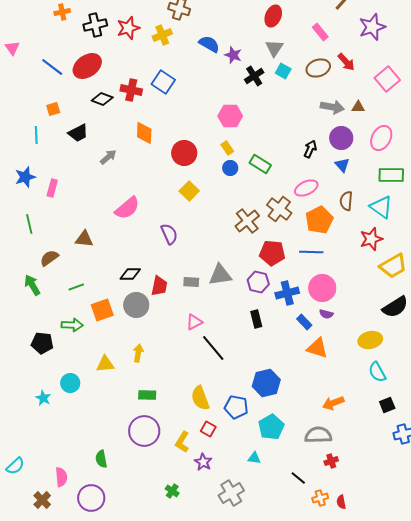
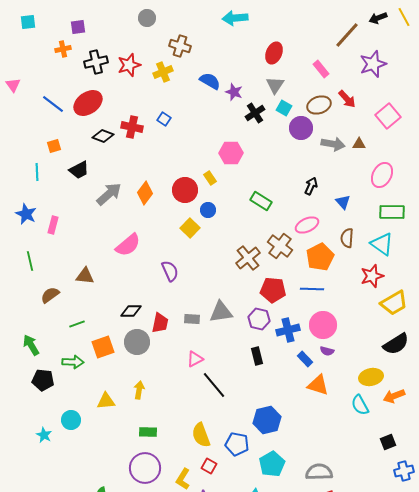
blue square: (163, 82) -> (164, 119), size x0.6
orange diamond: (144, 133) -> (145, 193), moved, turned 35
purple circle: (341, 138) -> (301, 128), moved
yellow rectangle: (227, 148) -> (210, 178), moved
gray arrow: (108, 157) -> (109, 194), size x1.5
blue circle: (230, 168) -> (208, 210), moved
blue star: (25, 177) -> (26, 214), turned -30
green arrow: (32, 285) -> (31, 345), moved
cyan semicircle: (377, 372) -> (360, 405), moved
orange arrow: (333, 403) -> (394, 396), moved

